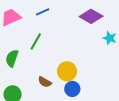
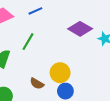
purple diamond: (91, 16) -> (80, 29), moved

